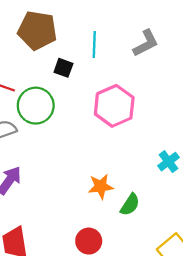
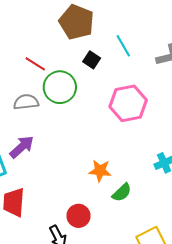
cyan line: (94, 44) -> (123, 46), turned -45

